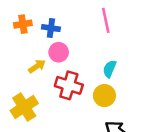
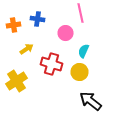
orange cross: (23, 24) -> (14, 25), moved
pink circle: (59, 52) -> (66, 33), moved

